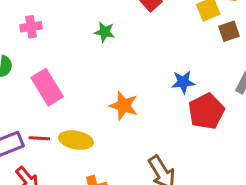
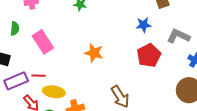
blue star: (183, 82) -> (144, 25), moved
yellow ellipse: (76, 140) -> (54, 92), moved

